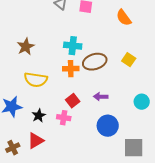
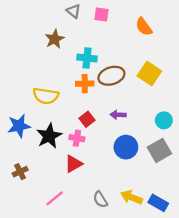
brown star: (26, 47) -> (55, 39), moved
yellow square: (129, 60) -> (149, 74), size x1.5
black star: (39, 116) -> (49, 136), size x1.6
red triangle: (36, 141) -> (74, 164), moved
gray square: (134, 148) -> (159, 150), moved, turned -30

